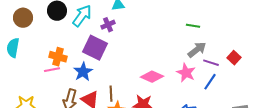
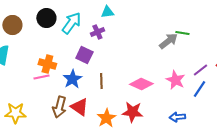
purple square: (95, 48) -> (84, 55), size x0.7
gray arrow: (197, 50) -> (168, 41), moved
purple line: (211, 63) -> (200, 70), turned -56
brown line: (111, 94) -> (101, 81), moved

